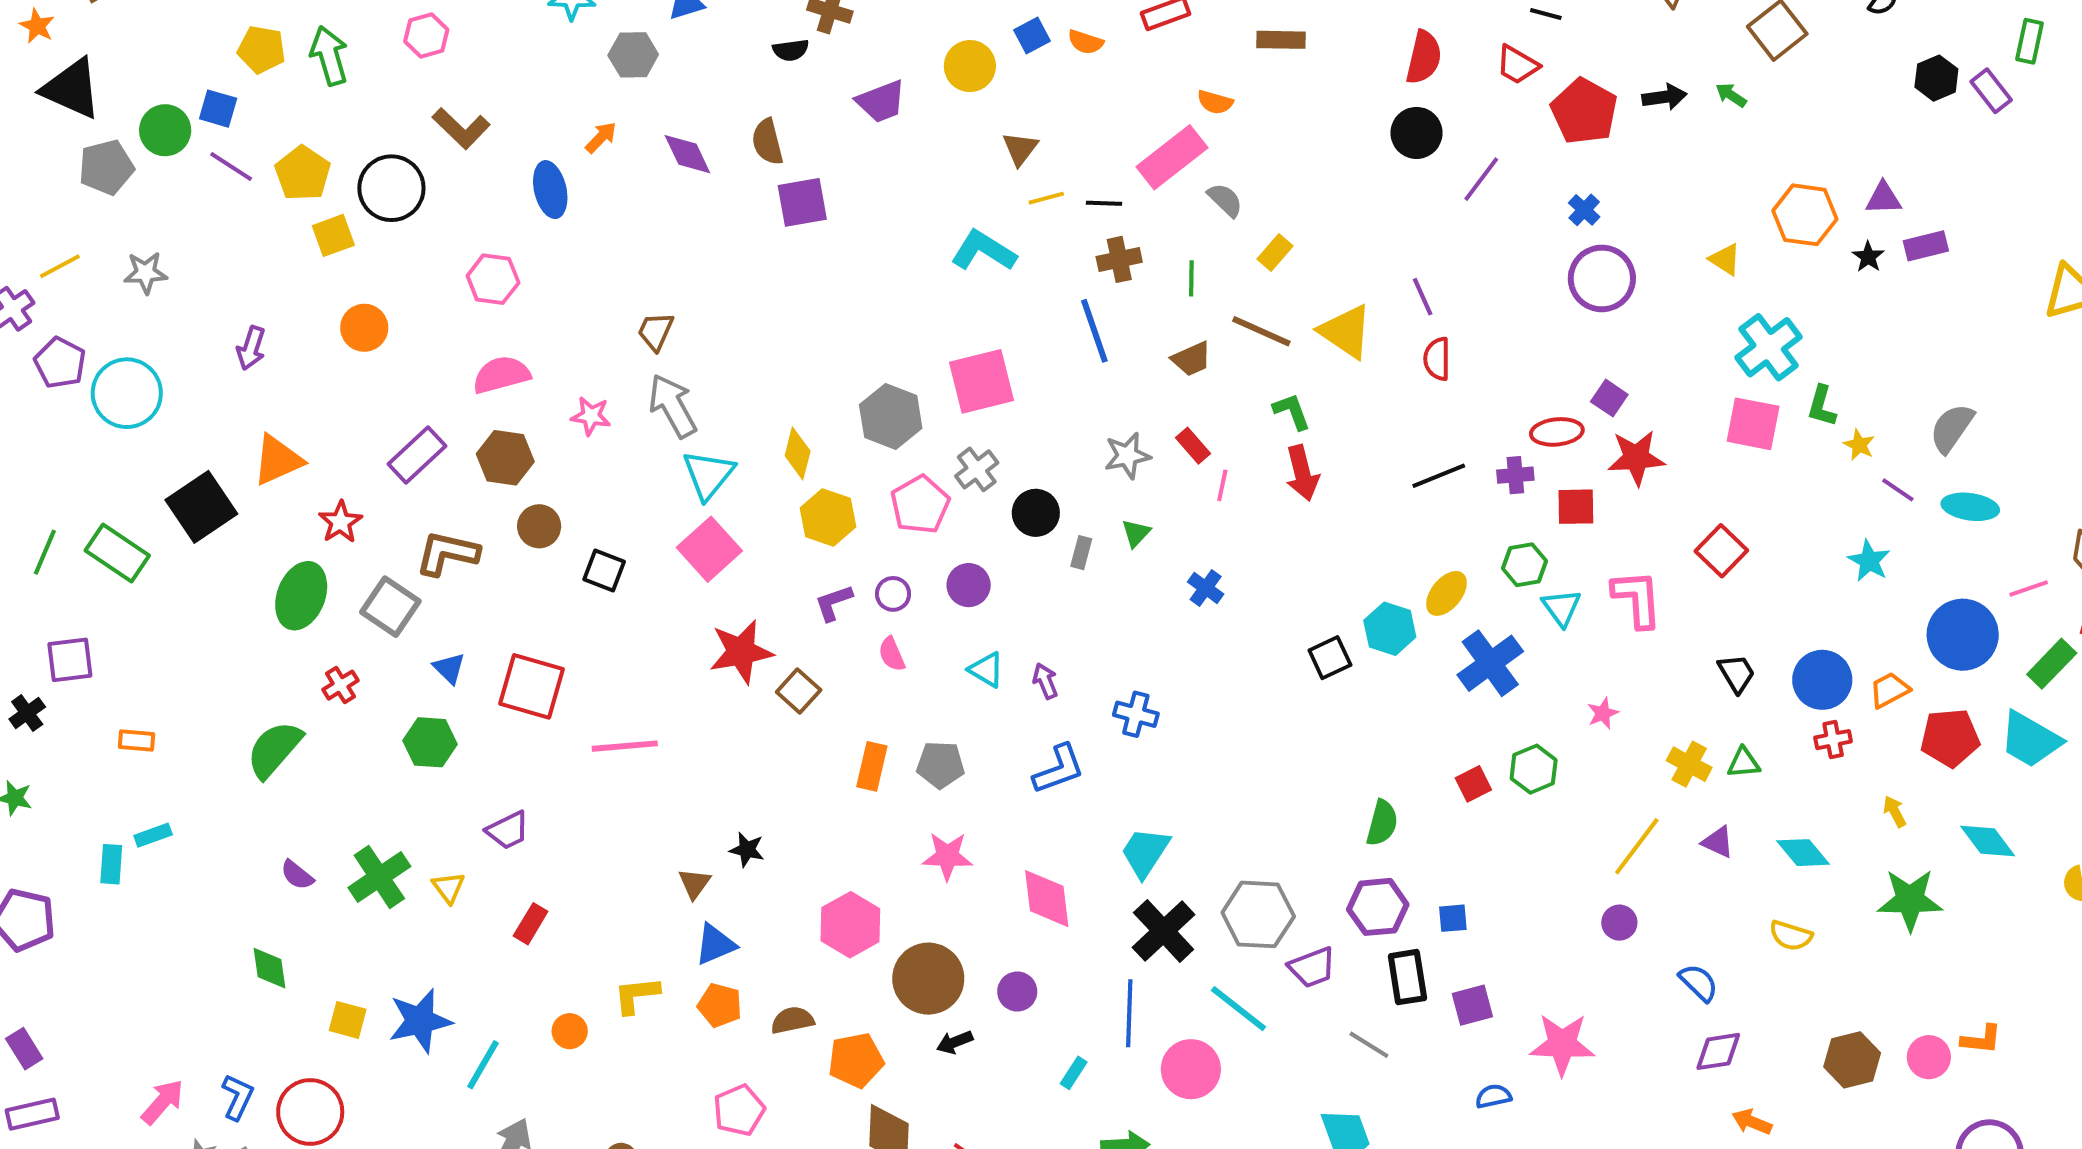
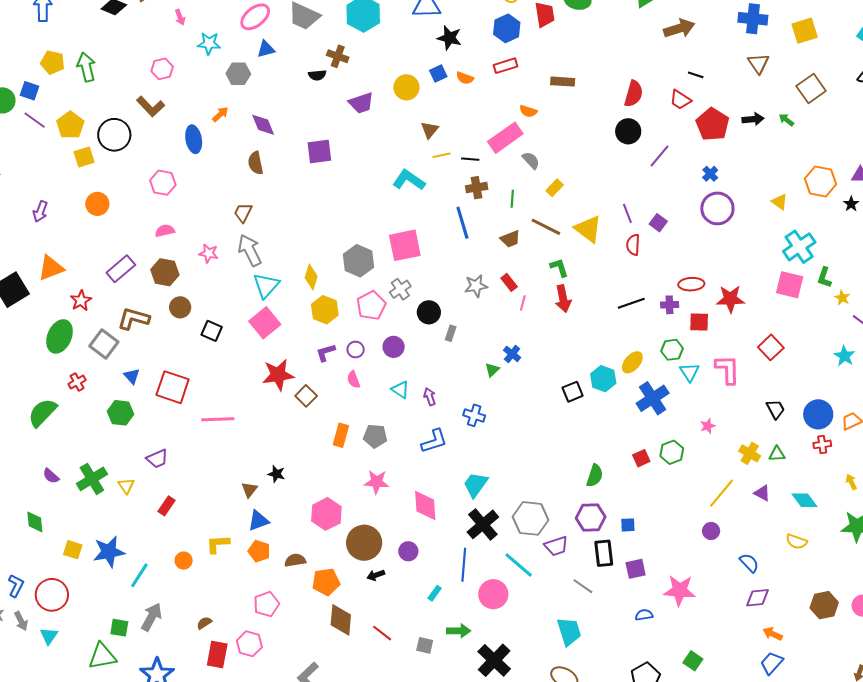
pink hexagon: (426, 36) -> (162, 69), moved
brown semicircle: (767, 142) -> (256, 163), moved
pink semicircle: (501, 375) -> (165, 231), size x0.7
purple square: (1609, 398) -> (658, 223), moved
green triangle: (1136, 533) -> (492, 370), moved

